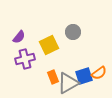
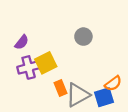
yellow square: (49, 45) -> (46, 63), moved
blue square: (84, 76) -> (104, 97), moved

